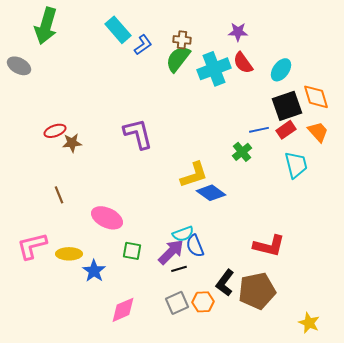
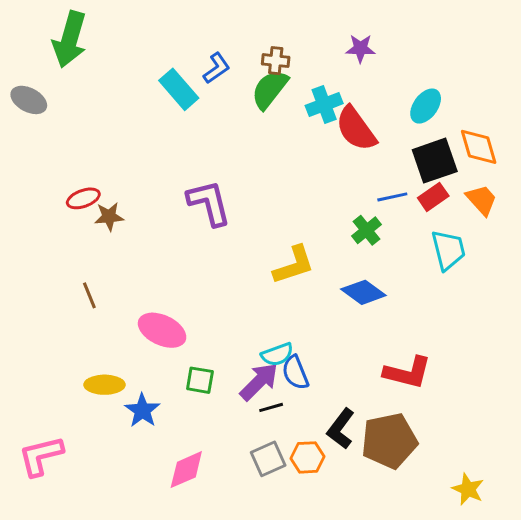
cyan rectangle: (118, 30) -> (179, 89), moved
red semicircle: (243, 63) -> (356, 129), moved, size x1.4
cyan cross: (214, 69) -> (324, 105), size x0.7
blue diamond: (211, 193) -> (363, 292), moved
pink L-shape: (32, 246) -> (41, 456), moved

